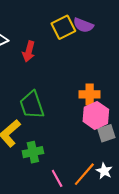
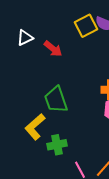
red arrow: (29, 51) -> (53, 49), turned -66

